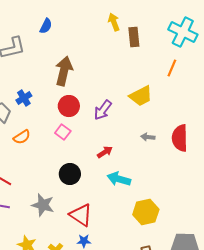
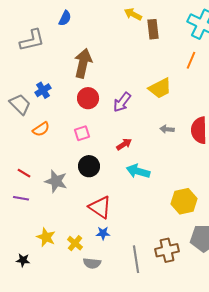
yellow arrow: (114, 22) -> (133, 14), turned -42
pink square: (63, 132) -> (82, 133), moved, turned 35
gray star: (43, 205) -> (56, 181), moved
yellow hexagon: (146, 212) -> (184, 201), moved

